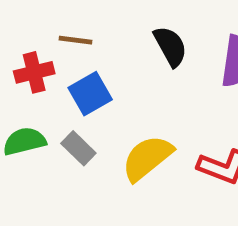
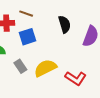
gray rectangle: (78, 148) -> (20, 66), moved

